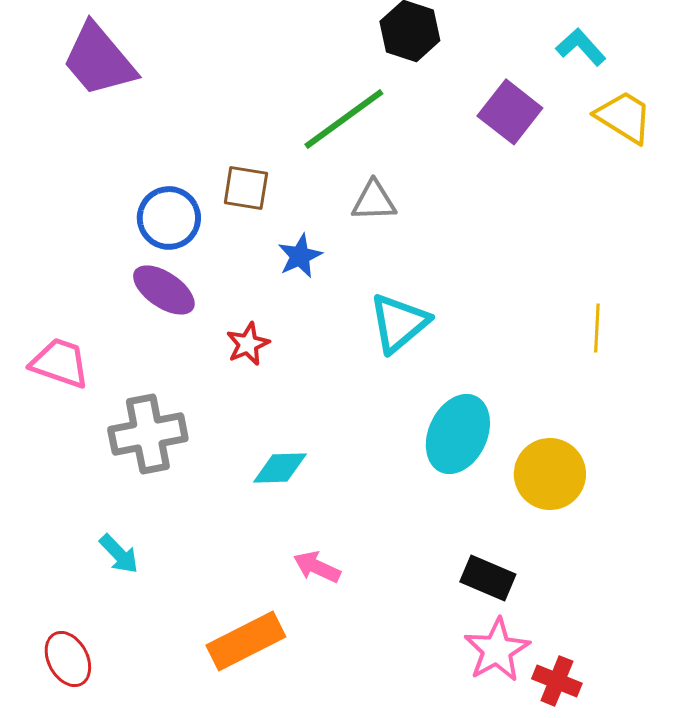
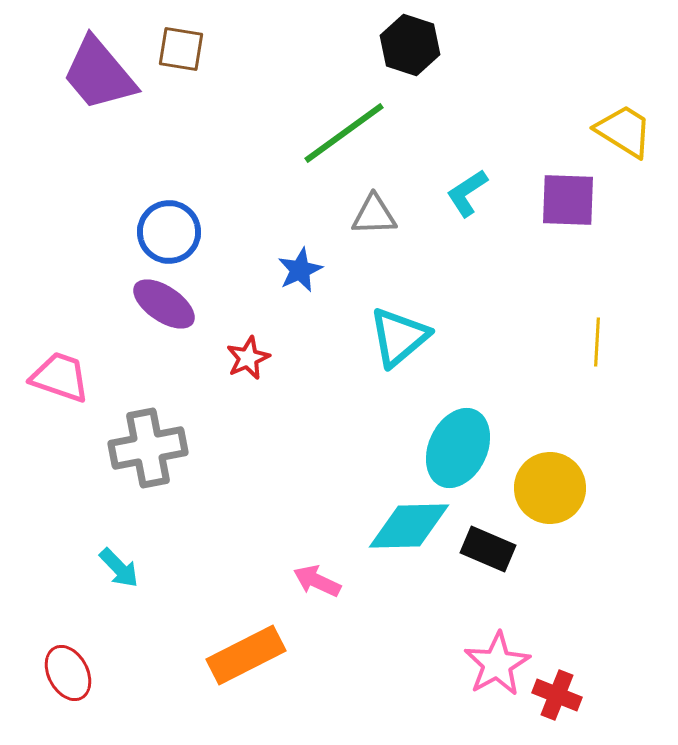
cyan L-shape: (581, 47) -> (467, 193), moved, turned -81
purple square: (510, 112) -> (568, 200), moved, turned -36
brown square: (246, 188) -> (181, 49), moved
cyan diamond: (280, 468) -> (409, 526), moved, size x1.5
black rectangle: (488, 578) -> (488, 549), moved

